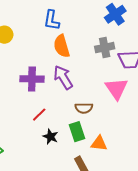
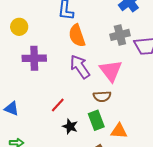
purple cross: (32, 79) -> (34, 58), moved
pink triangle: (116, 89) -> (111, 71), moved

